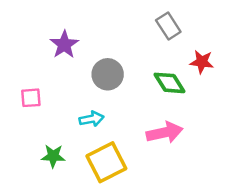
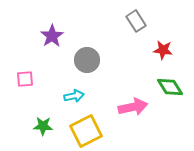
green diamond: (170, 83) -> (170, 87), moved

